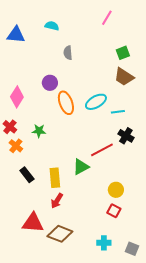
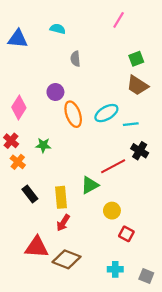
yellow circle: (116, 190) -> (112, 211), moved

